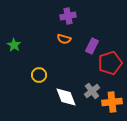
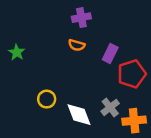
yellow circle: (39, 75) -> (47, 99), moved

